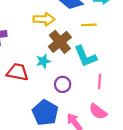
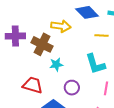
brown cross: (60, 42) -> (42, 44), moved, turned -30
red trapezoid: (18, 72) -> (33, 85), moved

